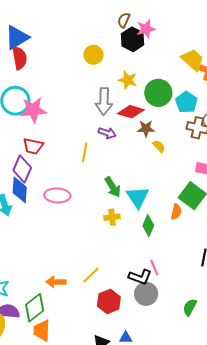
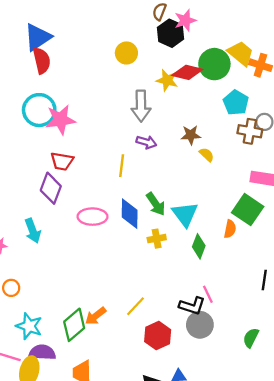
green circle: (158, 93) -> (214, 64), moved
red diamond: (131, 112) -> (187, 72), moved
blue diamond: (20, 190) -> (130, 214), moved
orange arrow: (56, 282) -> (96, 316), turned -36
green diamond: (35, 308) -> (74, 325), moved

